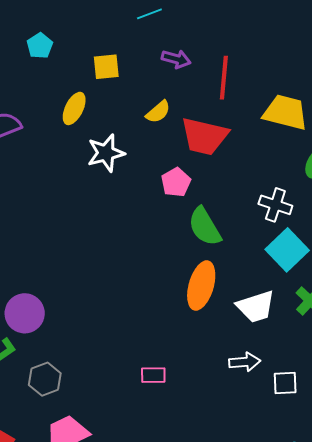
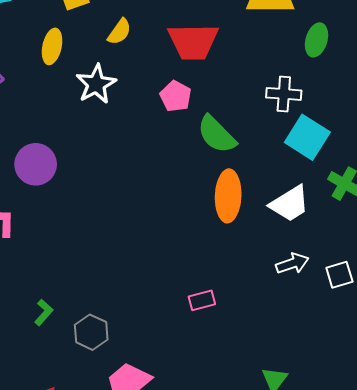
yellow semicircle: (158, 112) -> (119, 32), moved
purple circle: (25, 313) -> (36, 164), moved

